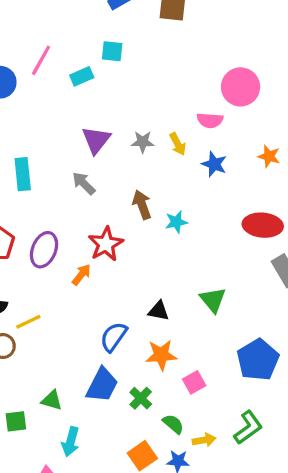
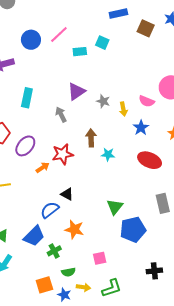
red ellipse: (263, 225) -> (150, 160), moved
black triangle: (159, 311) -> (67, 194), moved
blue pentagon: (258, 360) -> (133, 230), moved
pink square: (194, 382) -> (100, 258), moved
green semicircle: (173, 424) -> (68, 272), turned 112

